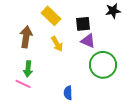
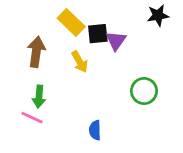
black square: (83, 24) -> (98, 34), moved
purple triangle: (88, 41) -> (116, 41), moved, turned 42
green circle: (103, 65) -> (144, 91), size x0.7

